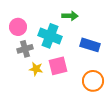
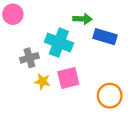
pink circle: (18, 27) -> (13, 14), moved
blue rectangle: (90, 45) -> (105, 37), moved

